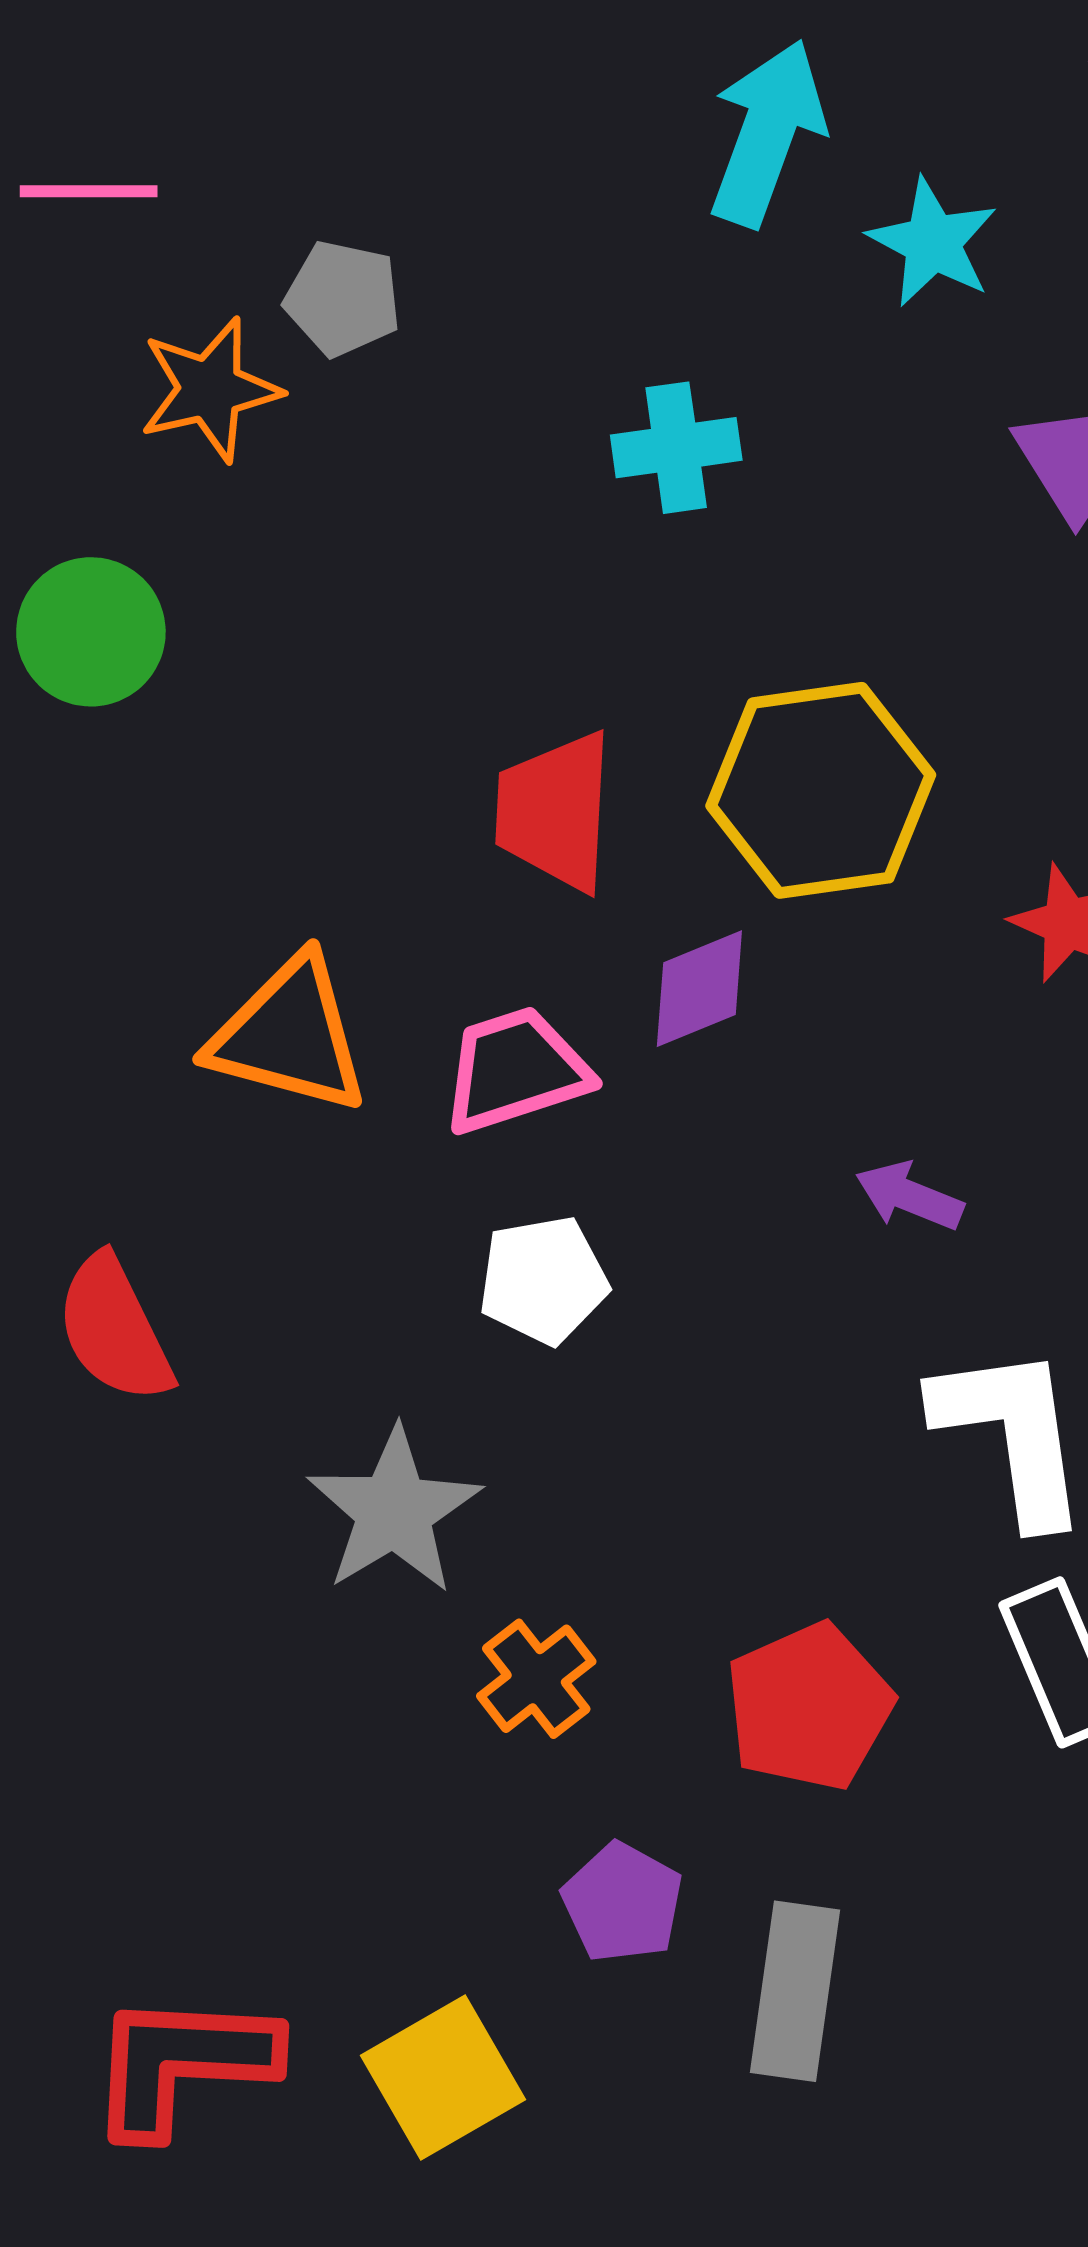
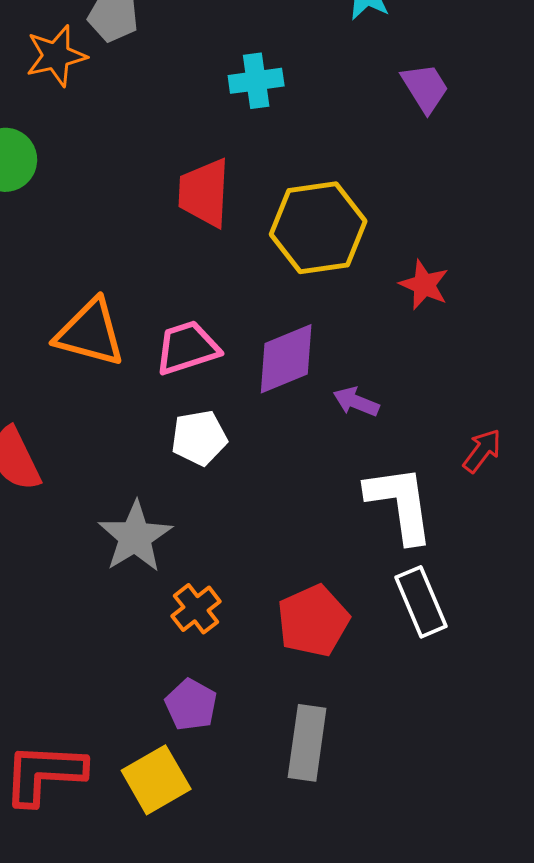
red trapezoid: (555, 811) -> (204, 193), moved
purple diamond: (699, 989) -> (286, 359), moved, size x1.4
purple pentagon: (623, 1903) -> (191, 705), moved

